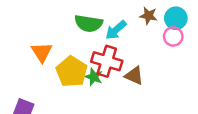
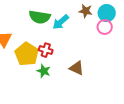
red cross: (107, 61) -> (46, 50), moved, size x0.6
brown triangle: (134, 76) -> (77, 68), moved
green star: (94, 77) -> (44, 71), moved

